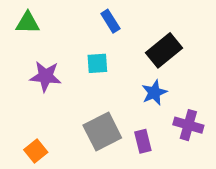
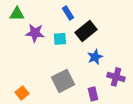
black rectangle: (164, 50) -> (86, 31), moved
purple star: (45, 76) -> (35, 33), moved
purple rectangle: (143, 141) -> (93, 94), moved

